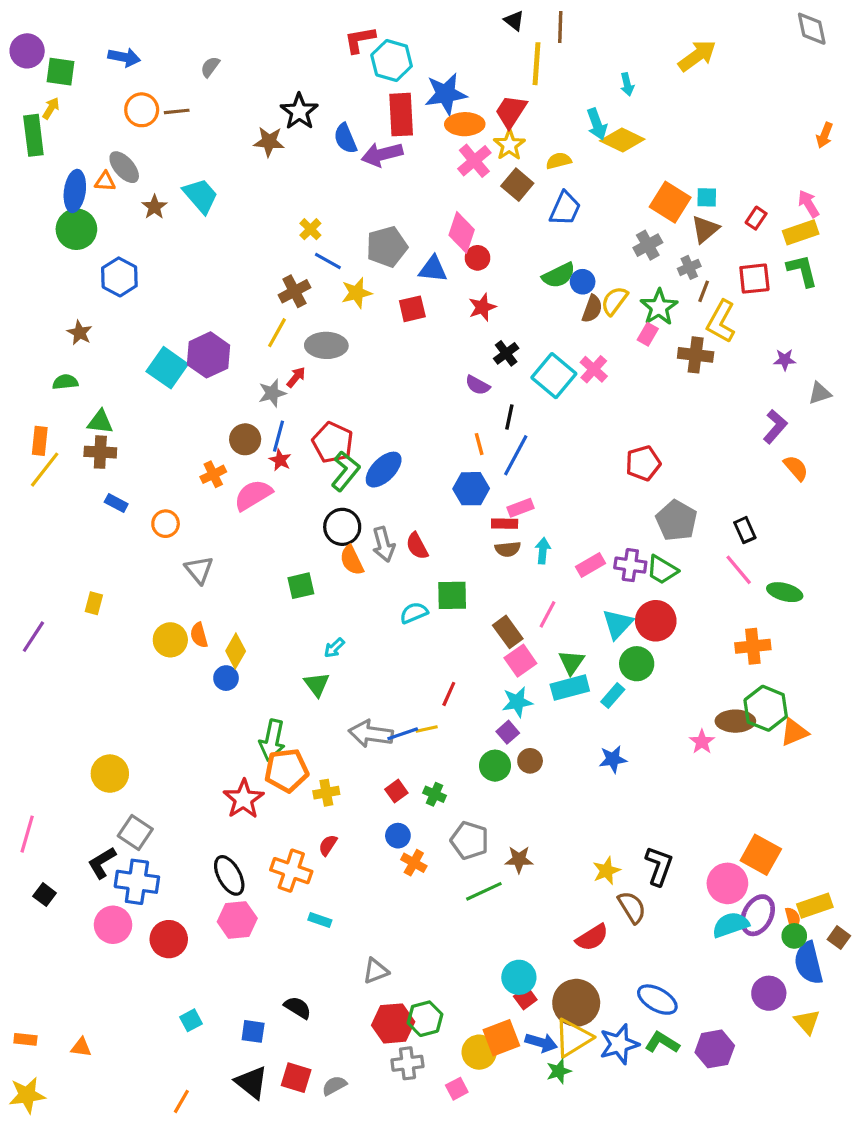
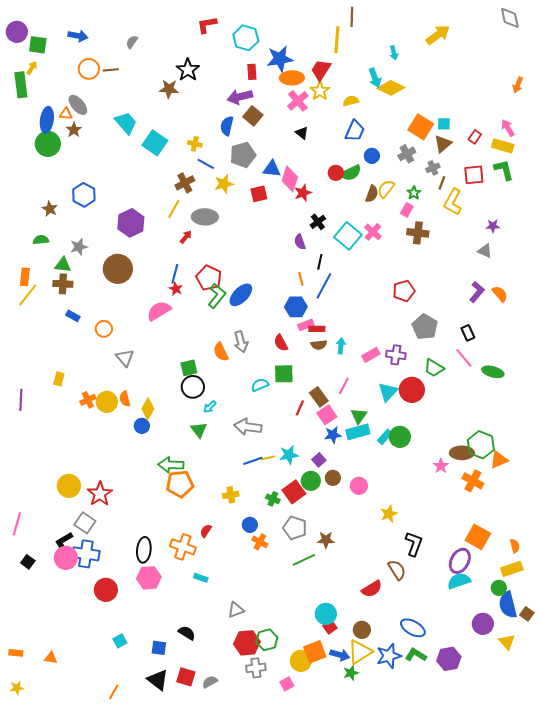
black triangle: (514, 21) -> (302, 133), moved
red L-shape: (360, 40) -> (207, 25), moved
red rectangle: (401, 115) -> (252, 72), size x0.6
blue semicircle: (345, 138) -> (227, 126), moved, turned 36
brown square: (517, 185) -> (253, 116), moved
brown star: (154, 207) -> (74, 130), moved
yellow cross: (310, 229) -> (195, 144), turned -32
pink diamond: (462, 232) -> (290, 179), moved
yellow rectangle: (801, 232) -> (503, 146), turned 35
red circle: (478, 258) -> (336, 173), moved
blue hexagon: (119, 277) -> (84, 195), moved
blue circle: (583, 282) -> (372, 156), moved
green star: (659, 307) -> (414, 193), size x0.6
brown cross: (696, 355) -> (418, 233), moved
cyan square: (167, 368) -> (155, 143), moved
purple semicircle: (478, 385) -> (300, 242), turned 42
gray star: (272, 393) -> (79, 247), moved
gray triangle: (820, 393) -> (485, 251), moved, turned 42
purple L-shape: (775, 427) -> (477, 292), moved
brown circle: (245, 439) -> (118, 269), moved, size x1.5
orange cross: (213, 474) -> (88, 400), moved
pink rectangle: (520, 508) -> (306, 325), moved
black circle: (342, 527) -> (193, 387), moved
red semicircle: (417, 546) -> (281, 343), moved
green trapezoid: (662, 570) -> (434, 368), moved
purple line: (33, 637) -> (21, 400), turned -30
orange cross: (753, 646) -> (473, 481), moved, turned 35
green circle: (637, 664) -> (400, 437), moved
red line: (449, 694) -> (300, 408), moved
cyan star: (517, 702) -> (289, 455), moved
gray arrow: (371, 734) -> (248, 427), moved
green arrow: (272, 740) -> (171, 465), turned 80
blue star: (613, 759) -> (333, 435), moved
red square: (396, 791) -> (294, 492), moved, size x1.6
yellow cross: (326, 793) -> (231, 495), moved
red star: (244, 799) -> (100, 494), moved
yellow star: (606, 871) -> (389, 514), moved
black ellipse: (229, 875) -> (144, 550), turned 35
pink circle: (727, 883) -> (359, 486), moved, size x0.7
purple ellipse: (758, 915) -> (460, 561), moved
orange semicircle: (793, 918) -> (515, 546), moved
pink circle: (113, 925) -> (66, 558), moved
brown square: (839, 938) -> (527, 614), moved
brown circle: (576, 1003) -> (362, 630), size x0.6
yellow star: (27, 1095) -> (17, 688), size x0.6

